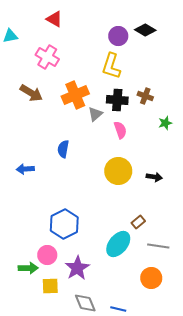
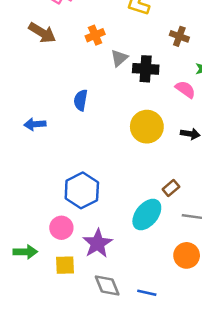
orange cross: (75, 95) -> (95, 35), size x0.6
black cross: (117, 100) -> (146, 69), moved
pink semicircle: (120, 130) -> (185, 89), moved, turned -36
green arrow: (28, 268) -> (25, 252), moved

